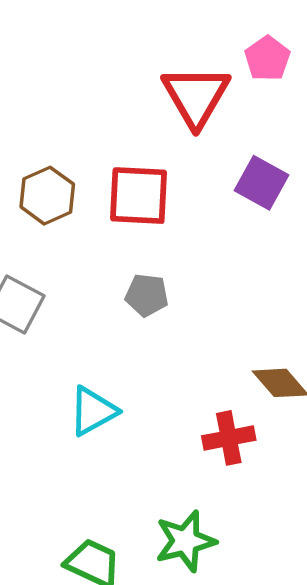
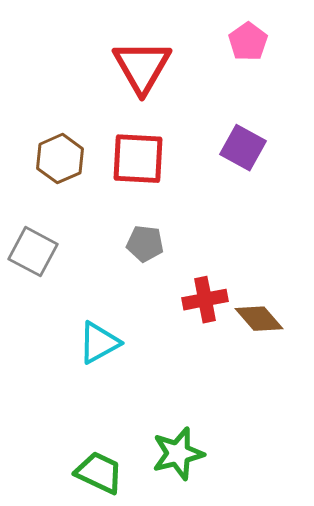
red triangle: (196, 96) -> (142, 67), moved
red cross: (229, 438) -> (205, 300), moved

